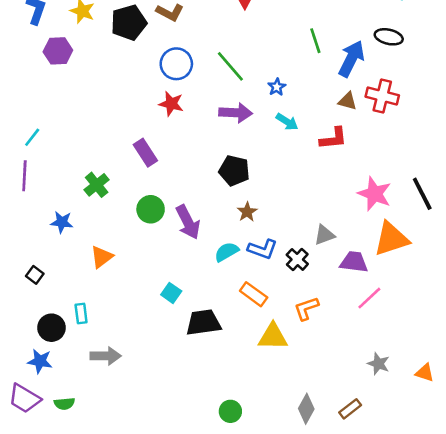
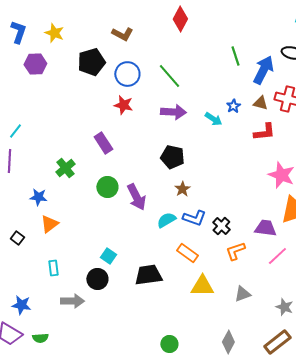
black pentagon: (129, 23) -> (91, 62), moved
blue star: (277, 87) -> (233, 106), moved
red L-shape: (333, 138) -> (264, 132), moved
gray triangle: (324, 235) -> (242, 294), moved
orange triangle: (102, 257) -> (49, 224), moved
cyan square: (171, 293) -> (108, 256), moved
orange L-shape: (306, 308) -> (235, 251), moved
black circle: (51, 328) -> (97, 279), moved
brown rectangle: (350, 409) -> (277, 342), moved, size x1.5

